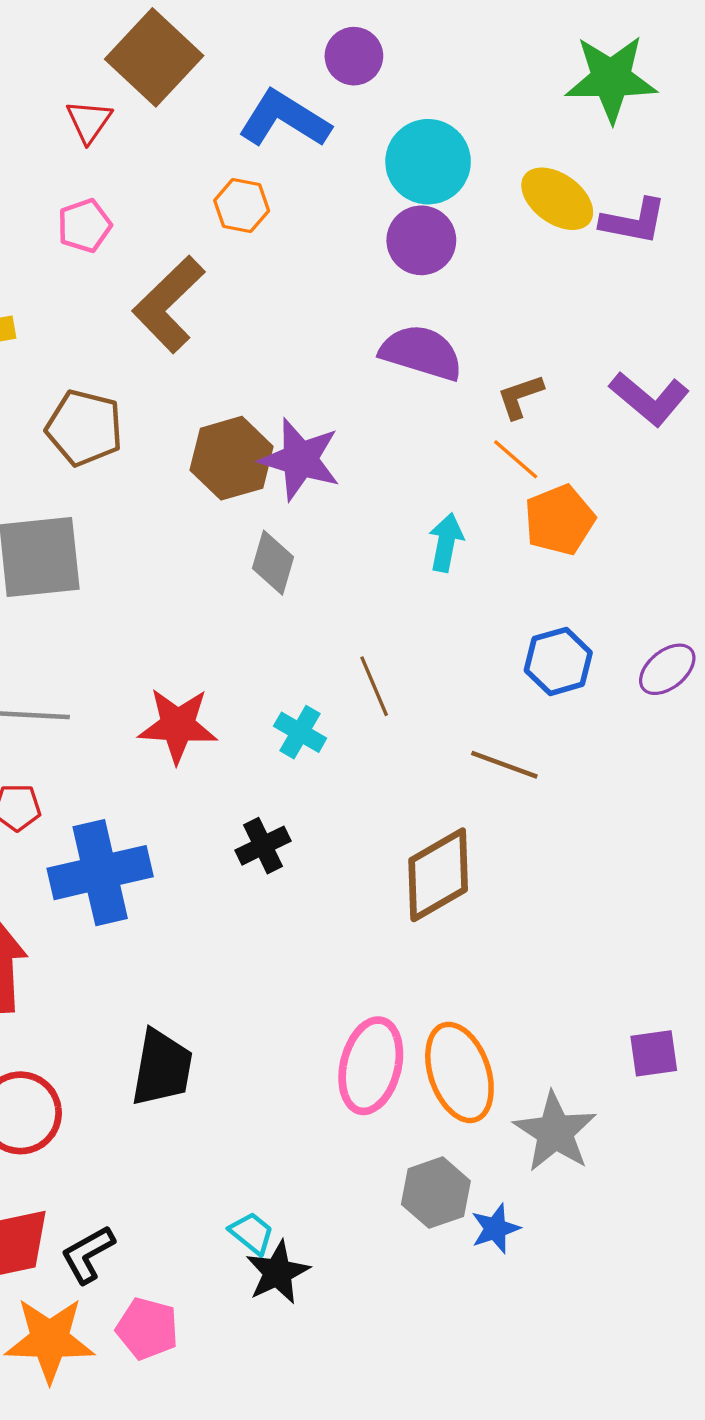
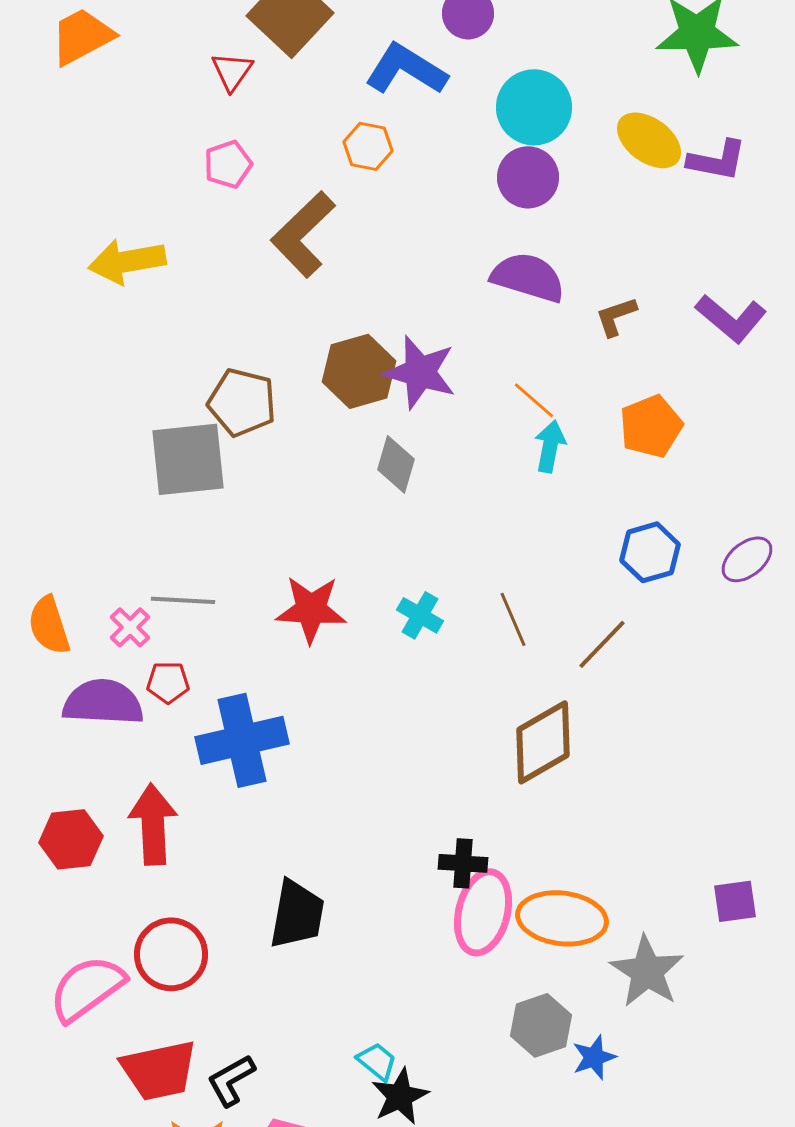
brown pentagon: (84, 428) -> (242, 402), moved
orange line: (516, 459) -> (534, 400), moved
brown line: (374, 686) -> (513, 619), moved
brown line: (504, 765) -> (602, 644), turned -66
black cross: (263, 846) -> (463, 863), moved, turned 30
orange ellipse: (459, 1072) -> (562, 918), turned -64

